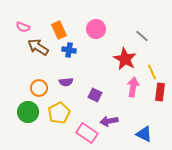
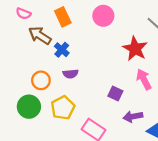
blue cross: (69, 50) -> (62, 50), moved, turned 32
pink arrow: (133, 87) -> (144, 79), turned -36
purple square: (95, 95) -> (115, 93), moved
purple arrow: (109, 121) -> (133, 116), moved

